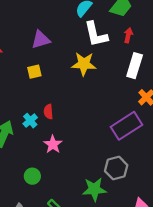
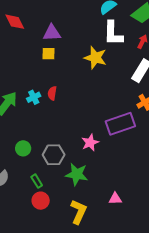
purple triangle: (41, 40) -> (52, 33), moved
pink star: (53, 144) -> (90, 143), moved
gray hexagon: (116, 168) -> (54, 155), moved

